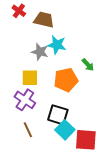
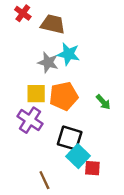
green arrow: (88, 65) -> (103, 102), moved
orange pentagon: (66, 80) -> (64, 96), moved
brown line: (28, 130) -> (44, 180), moved
red square: (86, 140) -> (92, 168), moved, size x0.6

